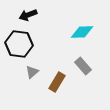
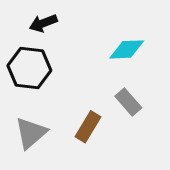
gray triangle: (32, 72) -> (31, 133), moved, size x1.6

